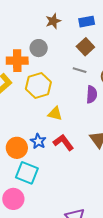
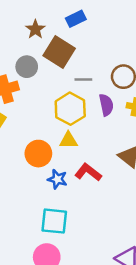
brown square: (85, 47) -> (59, 52), moved, size x1.4
yellow hexagon: (38, 86) -> (70, 109), moved
orange circle: (17, 148) -> (38, 154), moved

